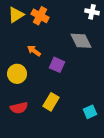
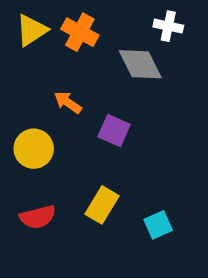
white cross: (92, 12) -> (168, 26), moved
gray diamond: (81, 41) -> (140, 64), moved
cyan square: (90, 112) -> (158, 225), moved

